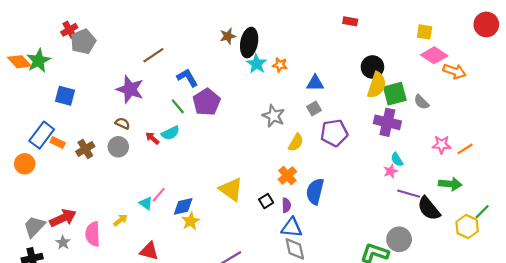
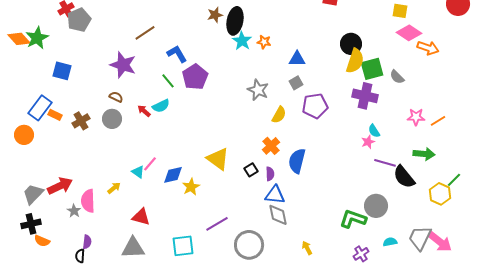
yellow star: (191, 221) -> (191, 187), moved
gray star: (63, 242) -> (74, 211), moved

